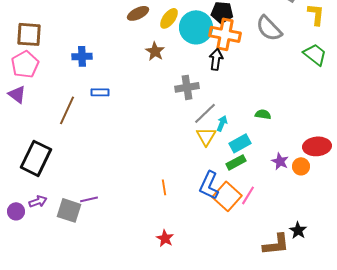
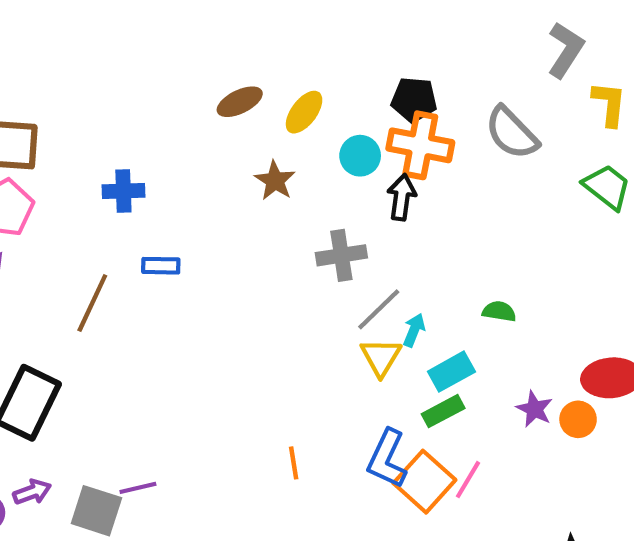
cyan circle: (196, 27) -> (360, 156), moved, size x0.6

